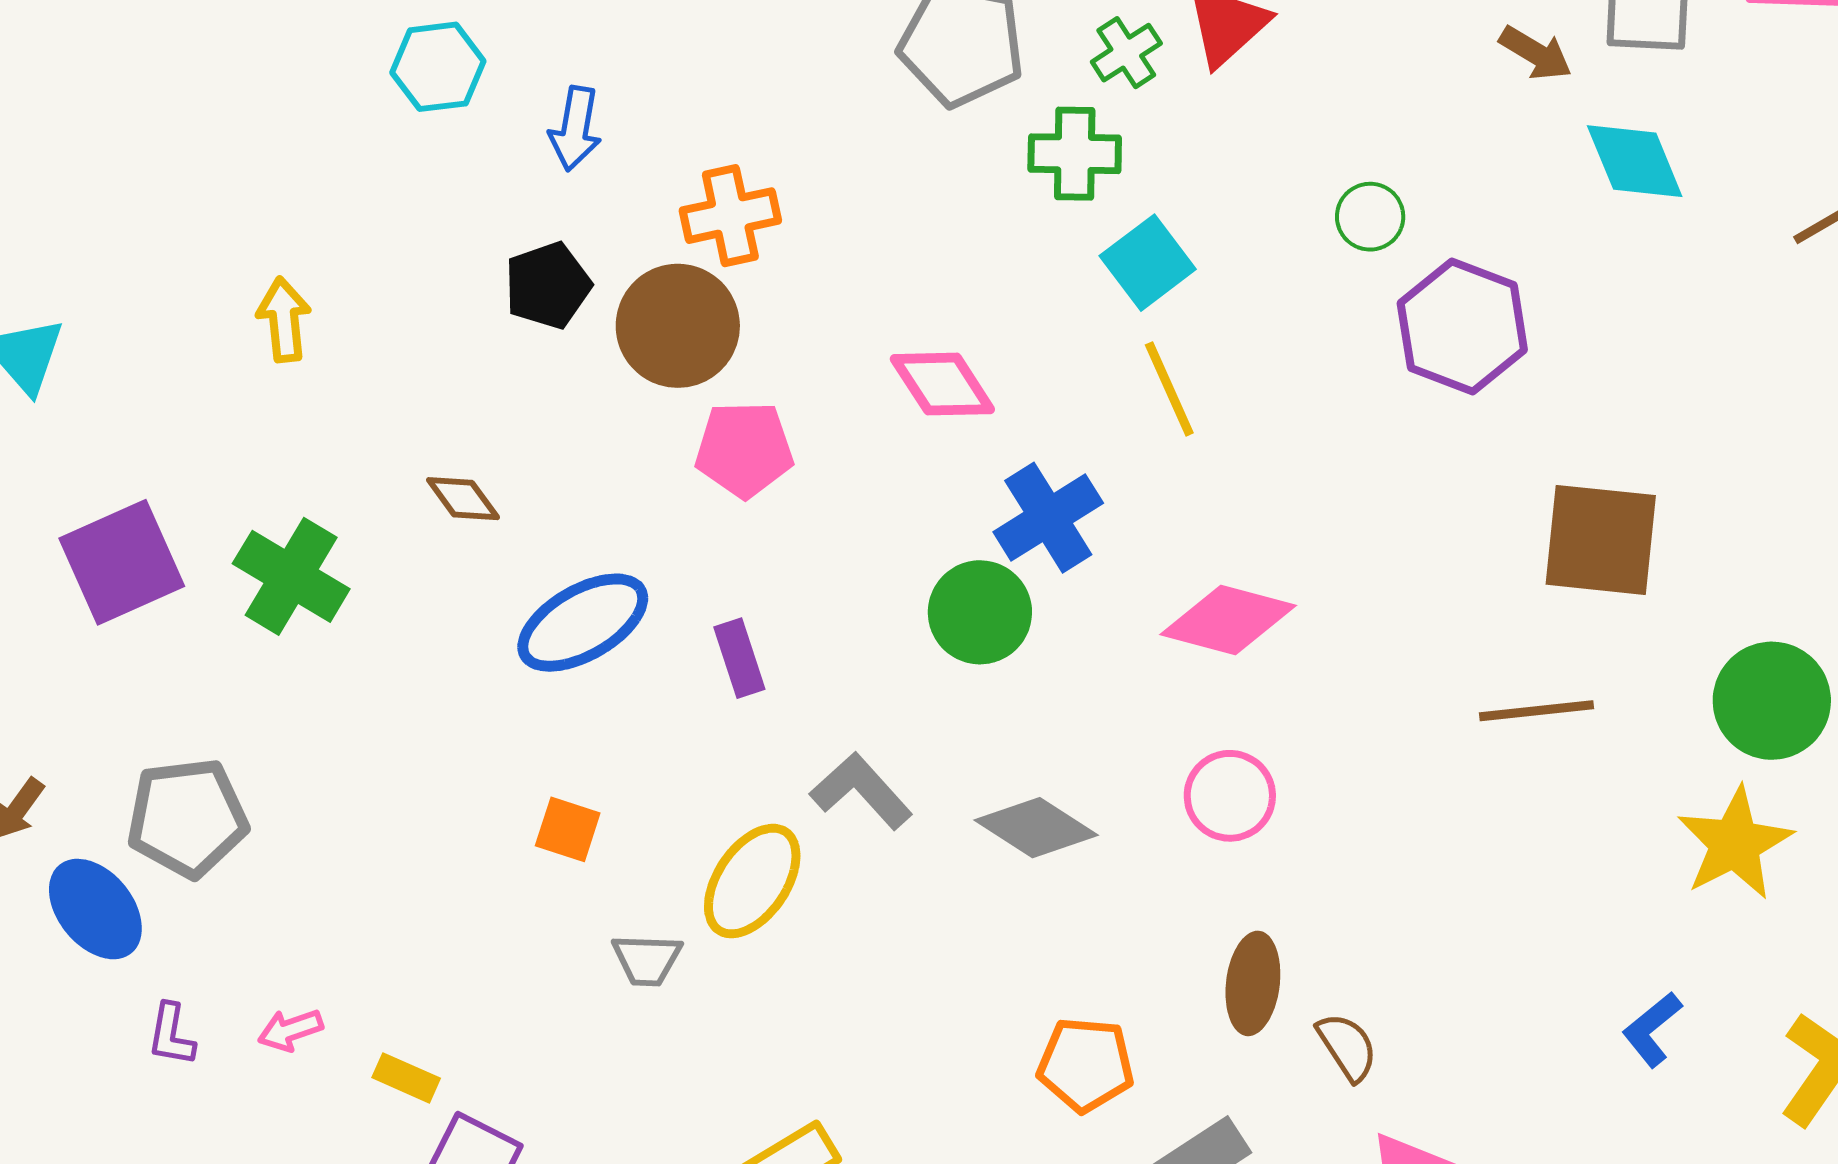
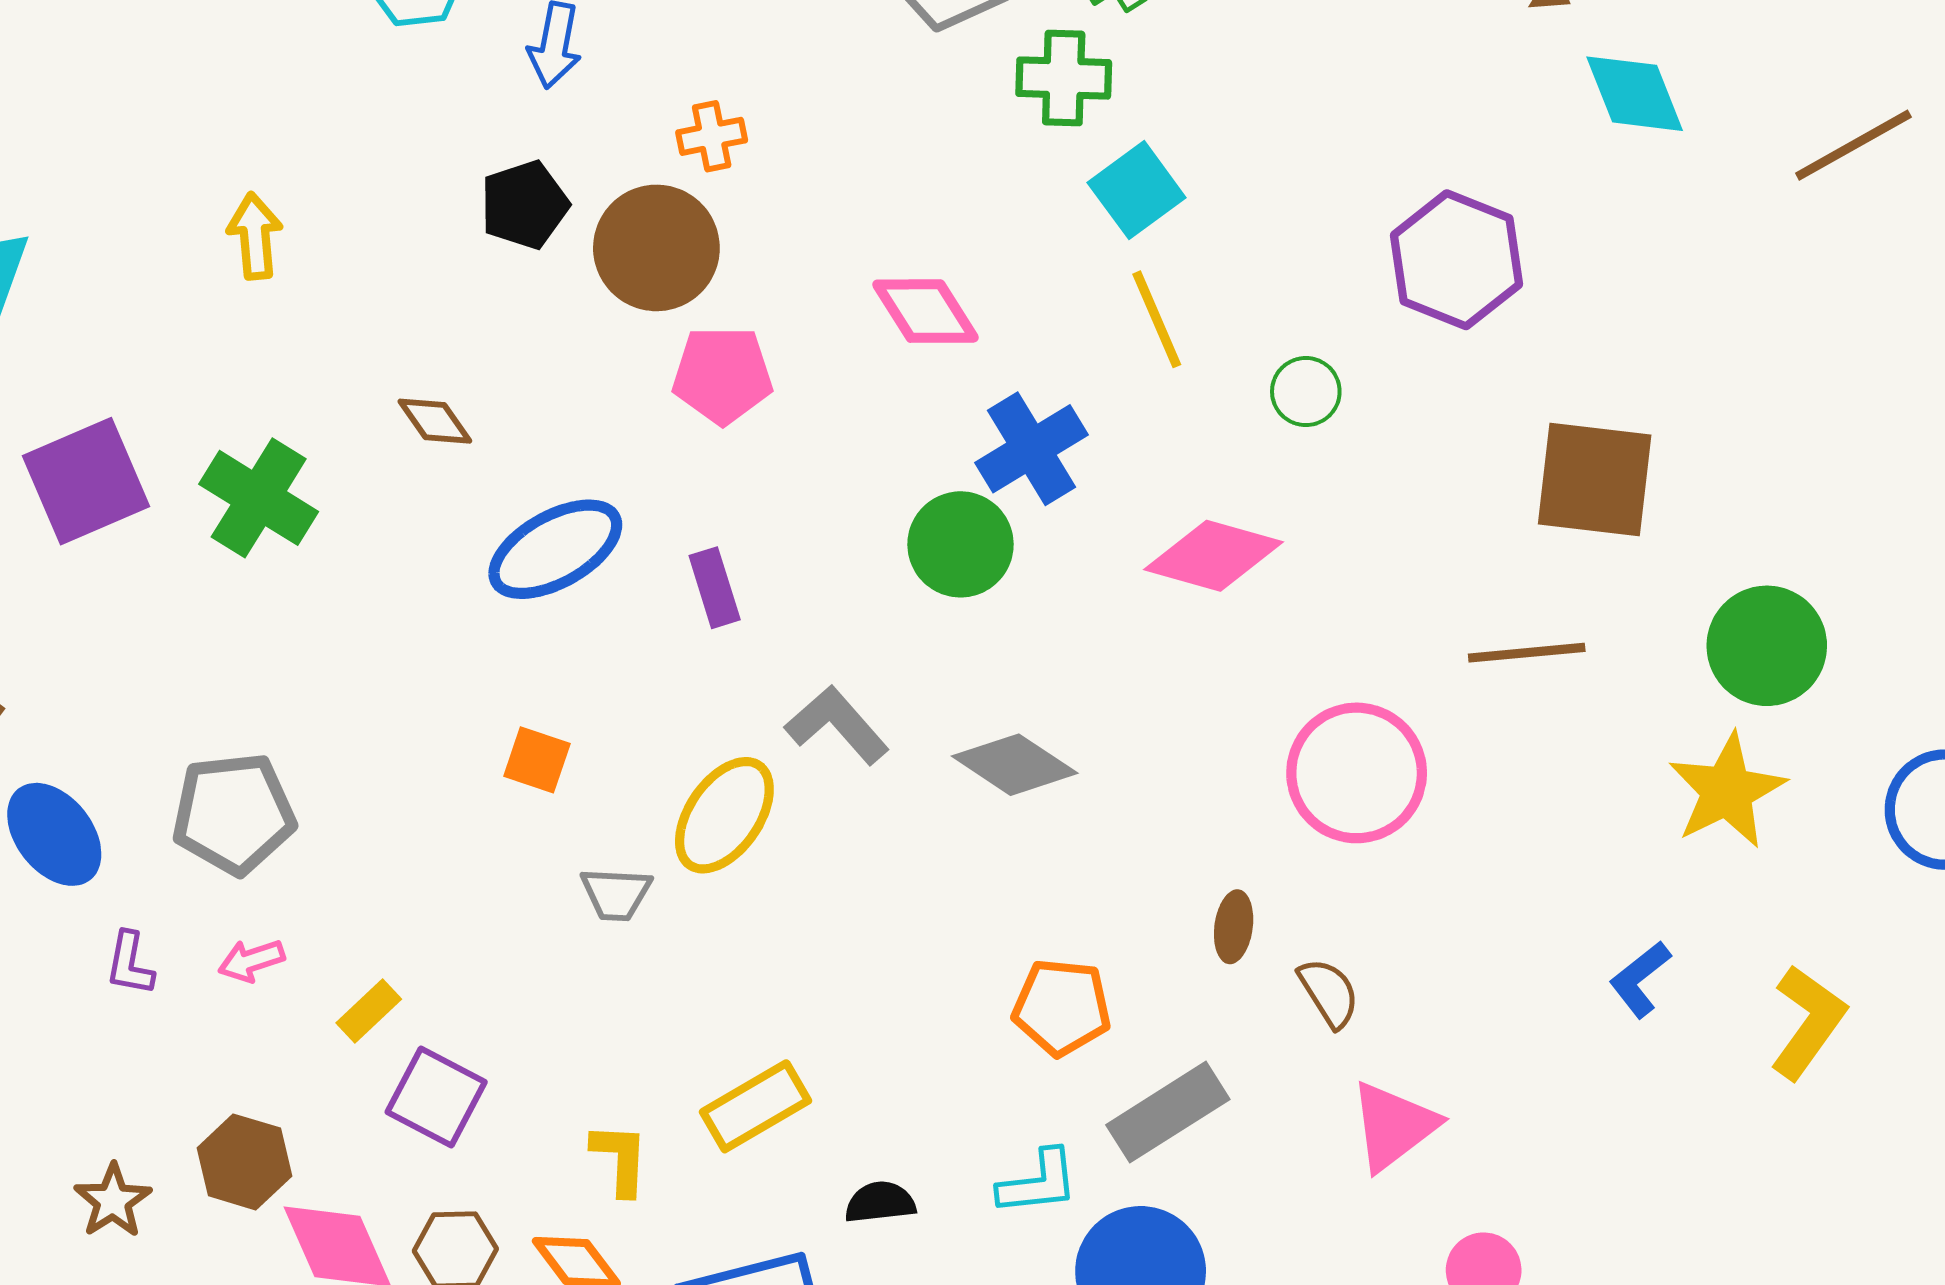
orange cross: (730, 216) -> (712, 136), size x0.7
green circle: (1370, 217) -> (1306, 392), moved
pink circle: (1230, 796) -> (1357, 773), moved, size x1.5
gray pentagon: (187, 818) -> (234, 814), moved
brown ellipse: (1253, 983) -> (1234, 927), size x0.7
yellow rectangle: (406, 1078) -> (369, 1011), turned -68

